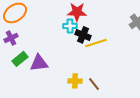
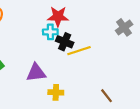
purple triangle: (39, 63) -> (36, 73), moved
brown line: (94, 84) -> (106, 96), moved

